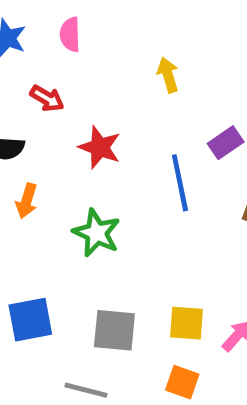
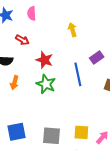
green star: (97, 233) -> (46, 84), moved

